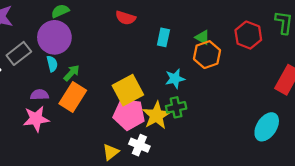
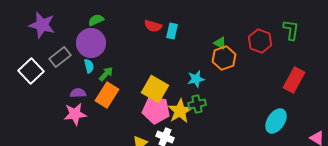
cyan rectangle: (163, 37) -> (172, 31), moved
yellow square: (128, 90) -> (155, 89), turned -32

